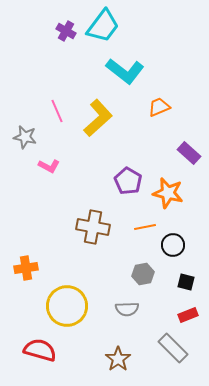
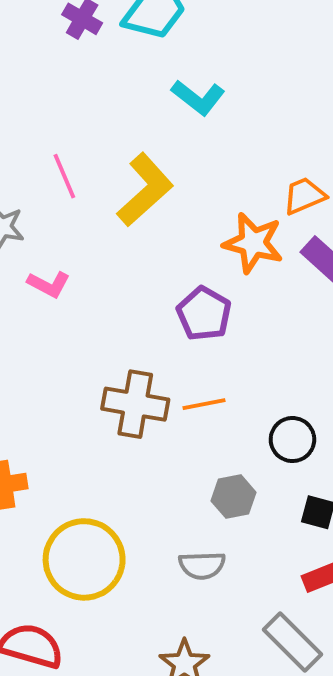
cyan L-shape: (125, 71) -> (198, 97), size x0.7
orange trapezoid: (159, 107) -> (304, 196), moved
orange star: (168, 193) -> (253, 243), moved
orange line: (145, 227) -> (204, 404), moved

